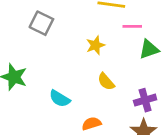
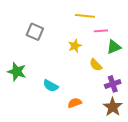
yellow semicircle: (106, 82) -> (96, 65), moved

